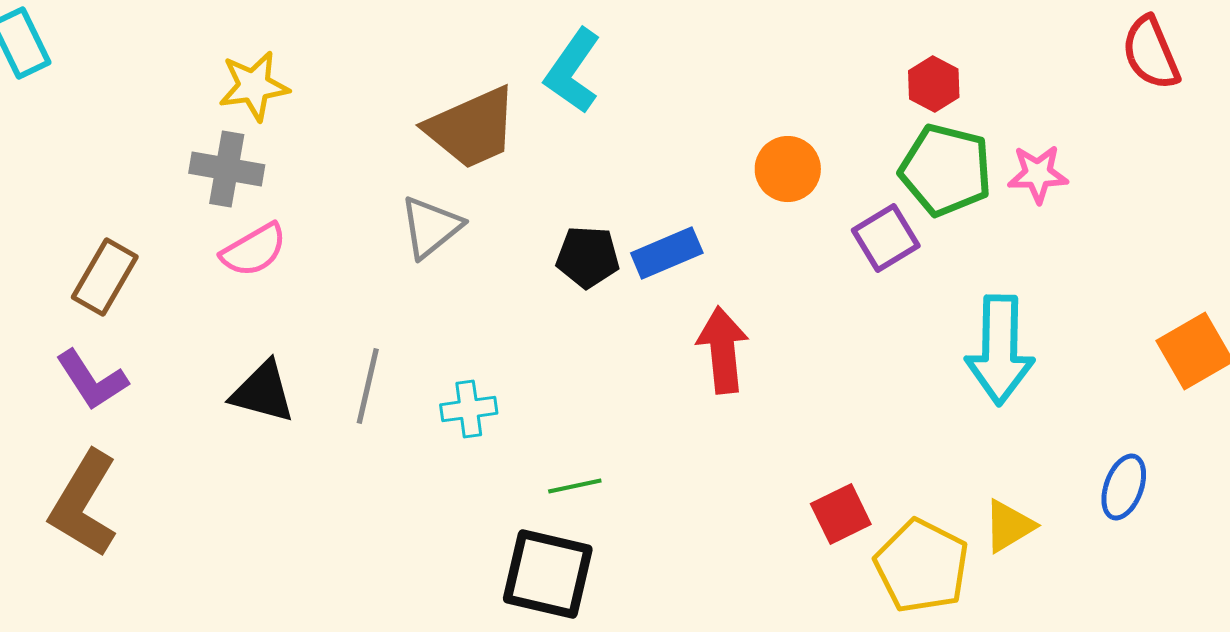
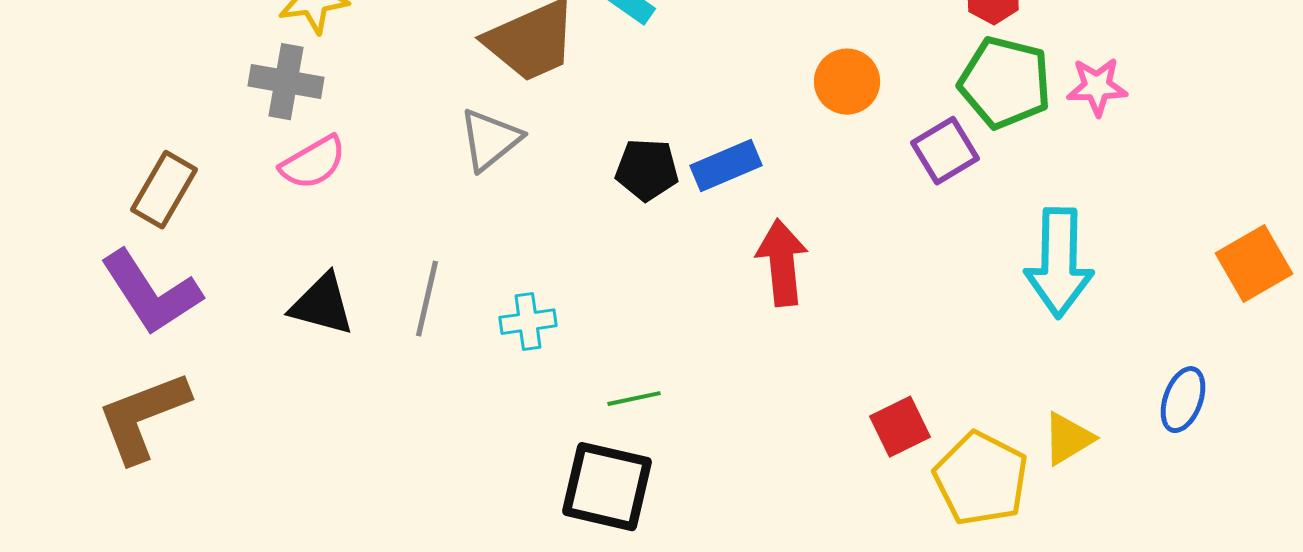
purple L-shape: (92, 380) -> (151, 293), size x1.4
brown L-shape: (84, 504) -> (143, 417), turned 38

